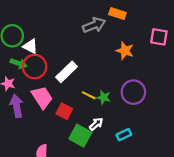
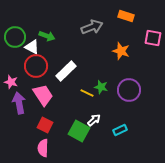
orange rectangle: (117, 13) -> (126, 16), moved
green arrow: (19, 63) -> (47, 36), moved
green star: (104, 97) -> (101, 87), moved
red square: (64, 111) -> (45, 125), moved

